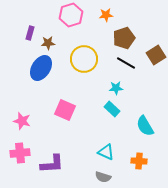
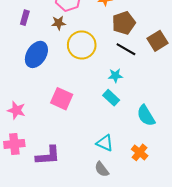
brown star: (48, 43) -> (59, 23), moved
orange cross: (139, 161) -> (140, 152), turned 35
gray semicircle: (103, 177) -> (102, 169), turned 35

